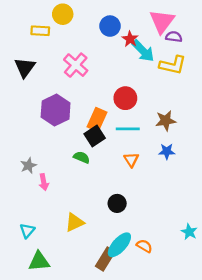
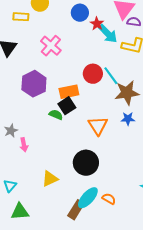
orange rectangle: (97, 119) -> (69, 92), turned 54
brown star: (166, 121) -> (127, 93), size x1.4
cyan line: (128, 129) -> (111, 76), moved, turned 54
green semicircle: (82, 157) -> (56, 115), moved
orange triangle: (131, 160) -> (98, 126), size x1.5
black circle: (117, 203) -> (86, 163), size x1.6

